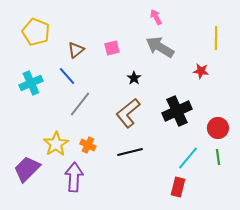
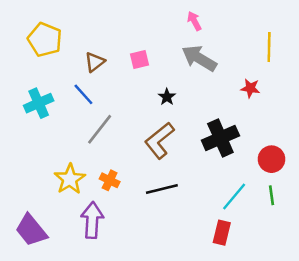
purple trapezoid: (27, 169) -> (31, 230), moved, turned -84

